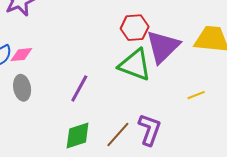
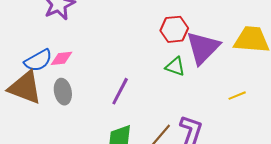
green triangle: (135, 65) -> (175, 67), size x0.6

